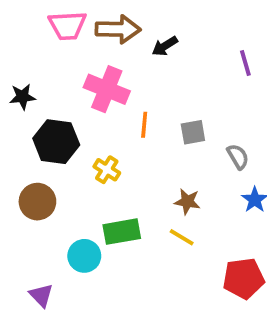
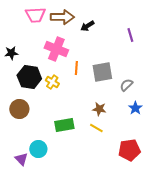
gray square: (193, 132) -> (102, 72), size x1.5
gray semicircle: (238, 157) -> (126, 85), turned -104
yellow cross: (107, 170) -> (52, 82), moved
cyan circle: (84, 256) -> (38, 149), moved

